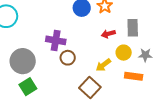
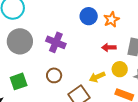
brown circle: (68, 58) -> (54, 75), moved
gray circle: (23, 61) -> (20, 41), moved

